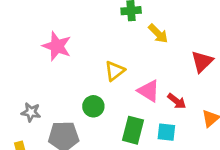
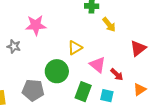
pink star: (57, 46) -> (36, 25), turned -30
green circle: (93, 106) -> (57, 71), size x1.5
gray star: (31, 112) -> (14, 46), moved

